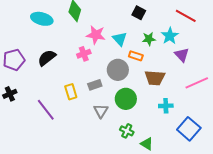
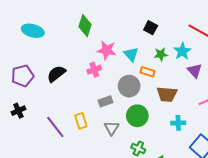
cyan ellipse: (42, 19) -> (33, 31), moved
yellow rectangle: (71, 92) -> (81, 121), moved

